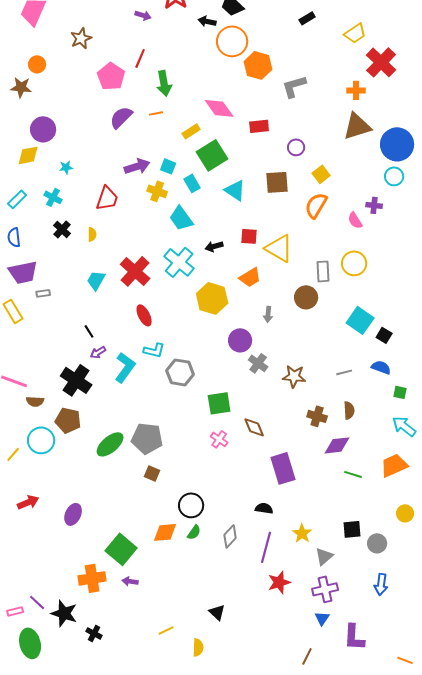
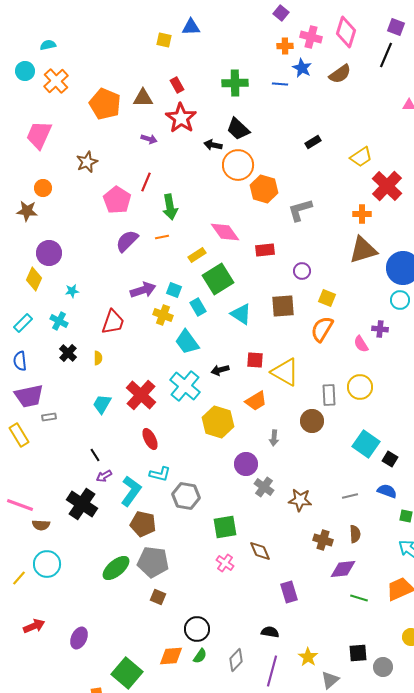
yellow diamond: (28, 155) -> (34, 279), turned -55
yellow square: (321, 174) -> (327, 298), turned -30
brown pentagon: (68, 420) -> (143, 524), moved
purple rectangle: (283, 468) -> (289, 592), size x0.7

